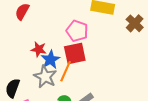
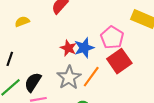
red square: (75, 54) -> (119, 61), moved, turned -35
blue star: (50, 60) -> (84, 48), moved

